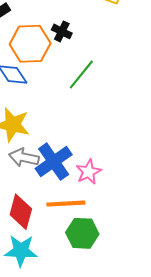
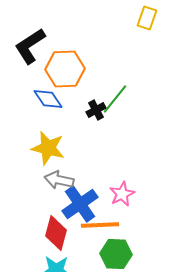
black cross: (62, 31) -> (96, 110), moved, turned 36
blue cross: (54, 162) -> (80, 204), moved

